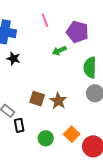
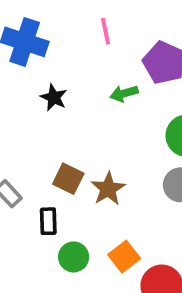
black star: (13, 59) -> (54, 97), moved
black rectangle: (19, 125) -> (48, 221), moved

